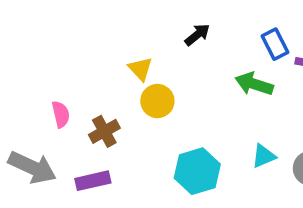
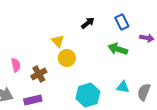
blue rectangle: (275, 44) -> (122, 22), moved
cyan triangle: (264, 156) -> (123, 87), turned 32

